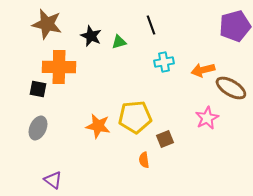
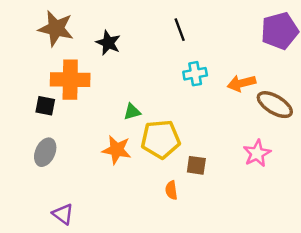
green triangle: (119, 42) -> (132, 112), moved
pink star: (207, 118) -> (257, 153), moved
brown square: (165, 139) -> (196, 165), turned 30

